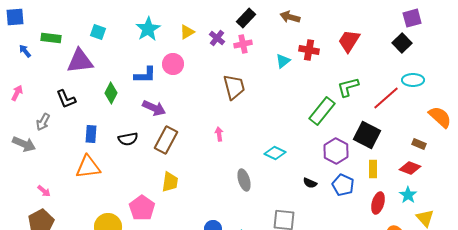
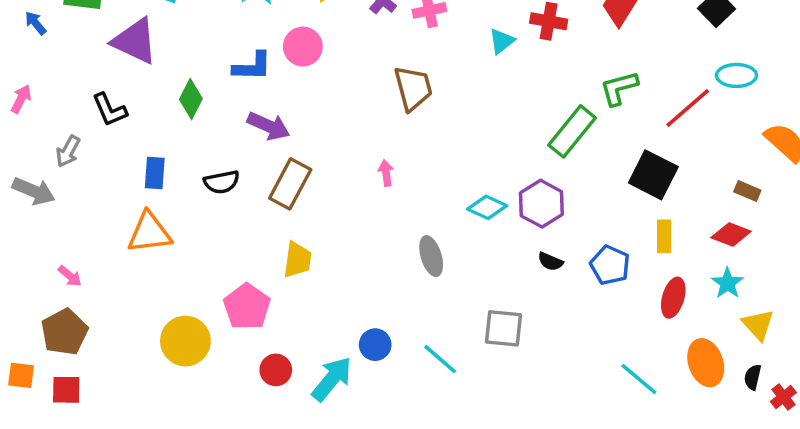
purple triangle: (80, 61) -> (135, 41), turned 32
purple hexagon: (336, 151) -> (541, 204), moved

